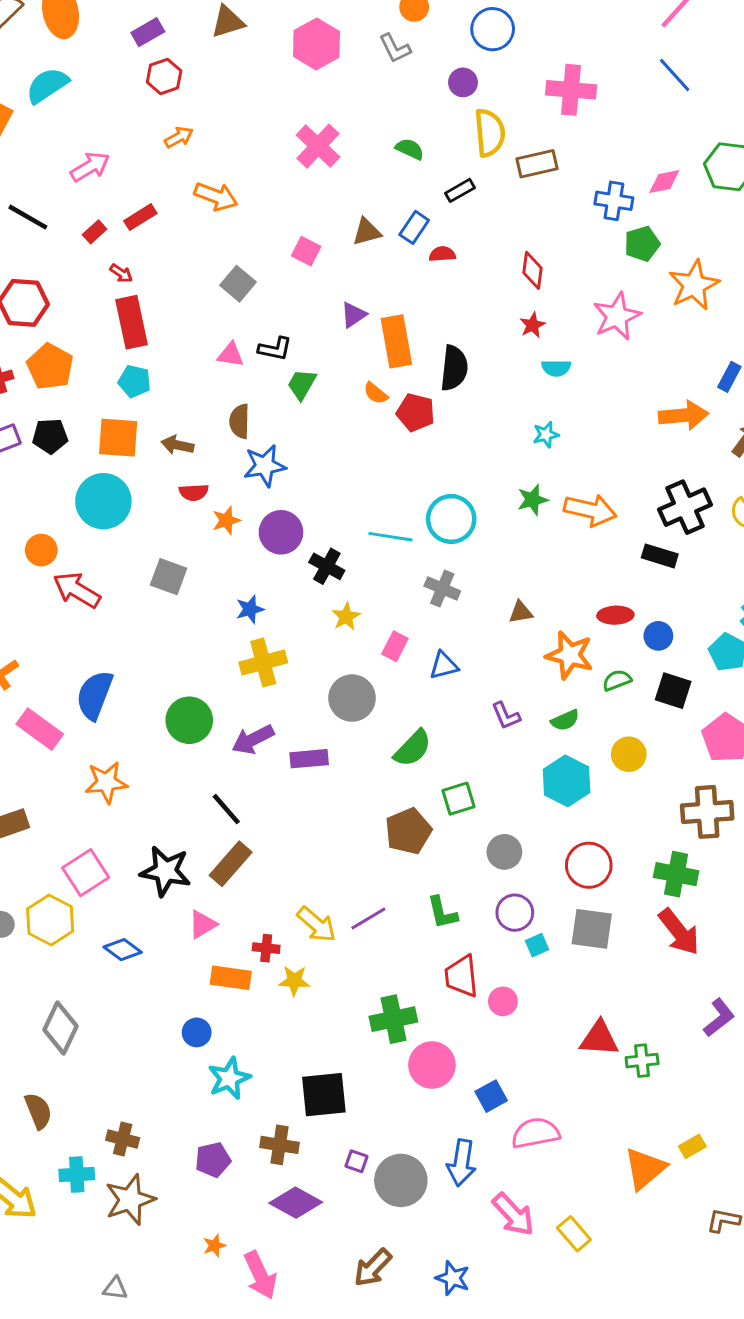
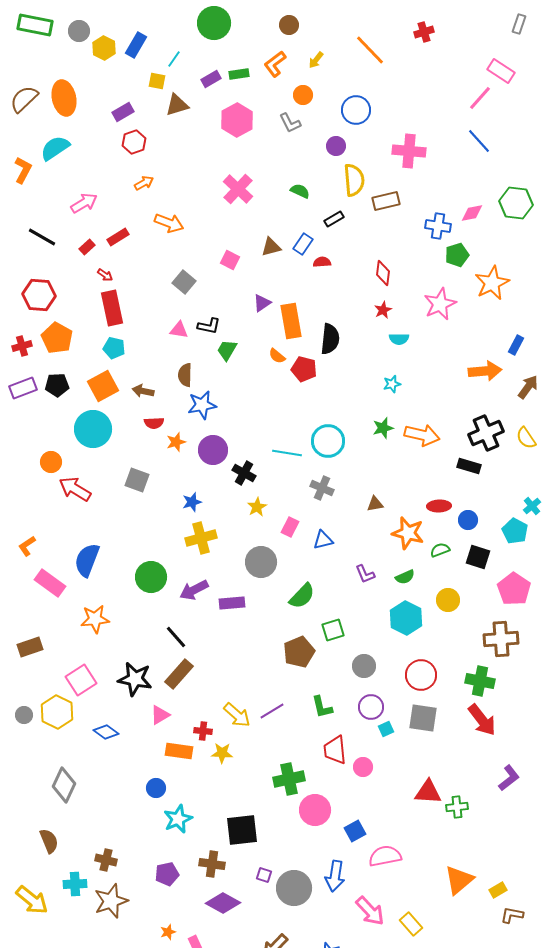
orange square: (118, 438) -> (103, 386), turned -32
yellow rectangle: (692, 1146) -> (498, 890), moved

